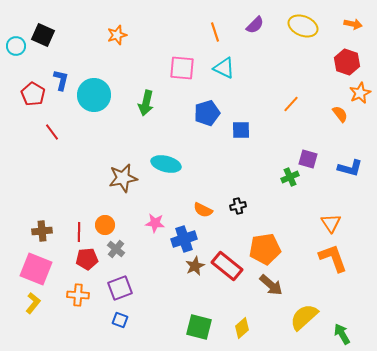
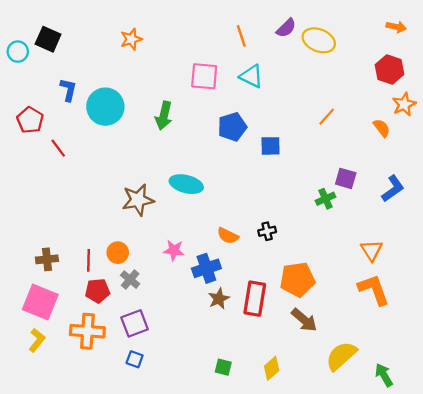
yellow ellipse: (303, 26) -> (319, 40), moved
red pentagon: (33, 94) -> (30, 120), moved
blue L-shape: (350, 168) -> (393, 189), turned -50
red rectangle: (227, 266) -> (255, 299), turned 60
orange cross: (78, 295) -> (87, 331), size x1.4
green square: (199, 327) -> (223, 367), size x0.6

